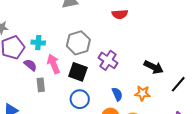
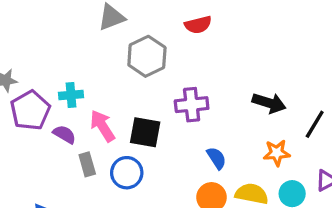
gray hexagon: (78, 43) -> (147, 56), moved
purple cross: (108, 60) -> (192, 105), turned -30
orange star: (142, 93) -> (277, 153), moved
blue circle: (80, 99) -> (127, 173), moved

